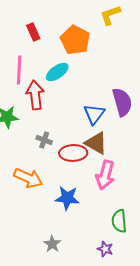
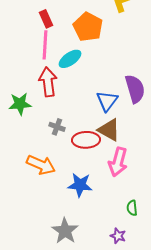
pink line: (19, 70) -> (45, 45), moved
green semicircle: (119, 221) -> (132, 208), size x0.7
gray star: (52, 244) -> (65, 231), size x1.5

